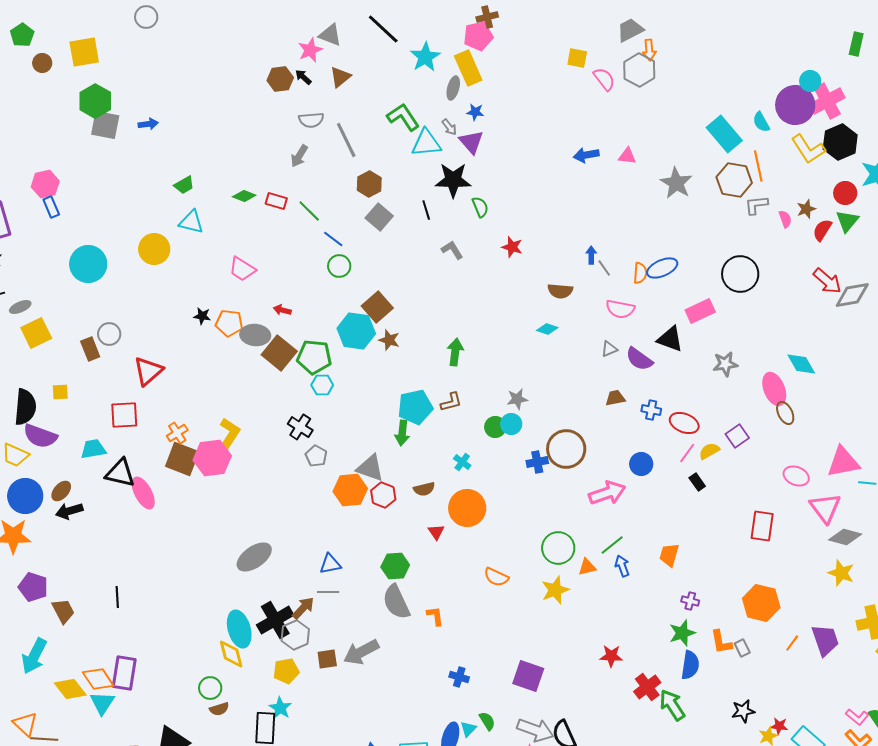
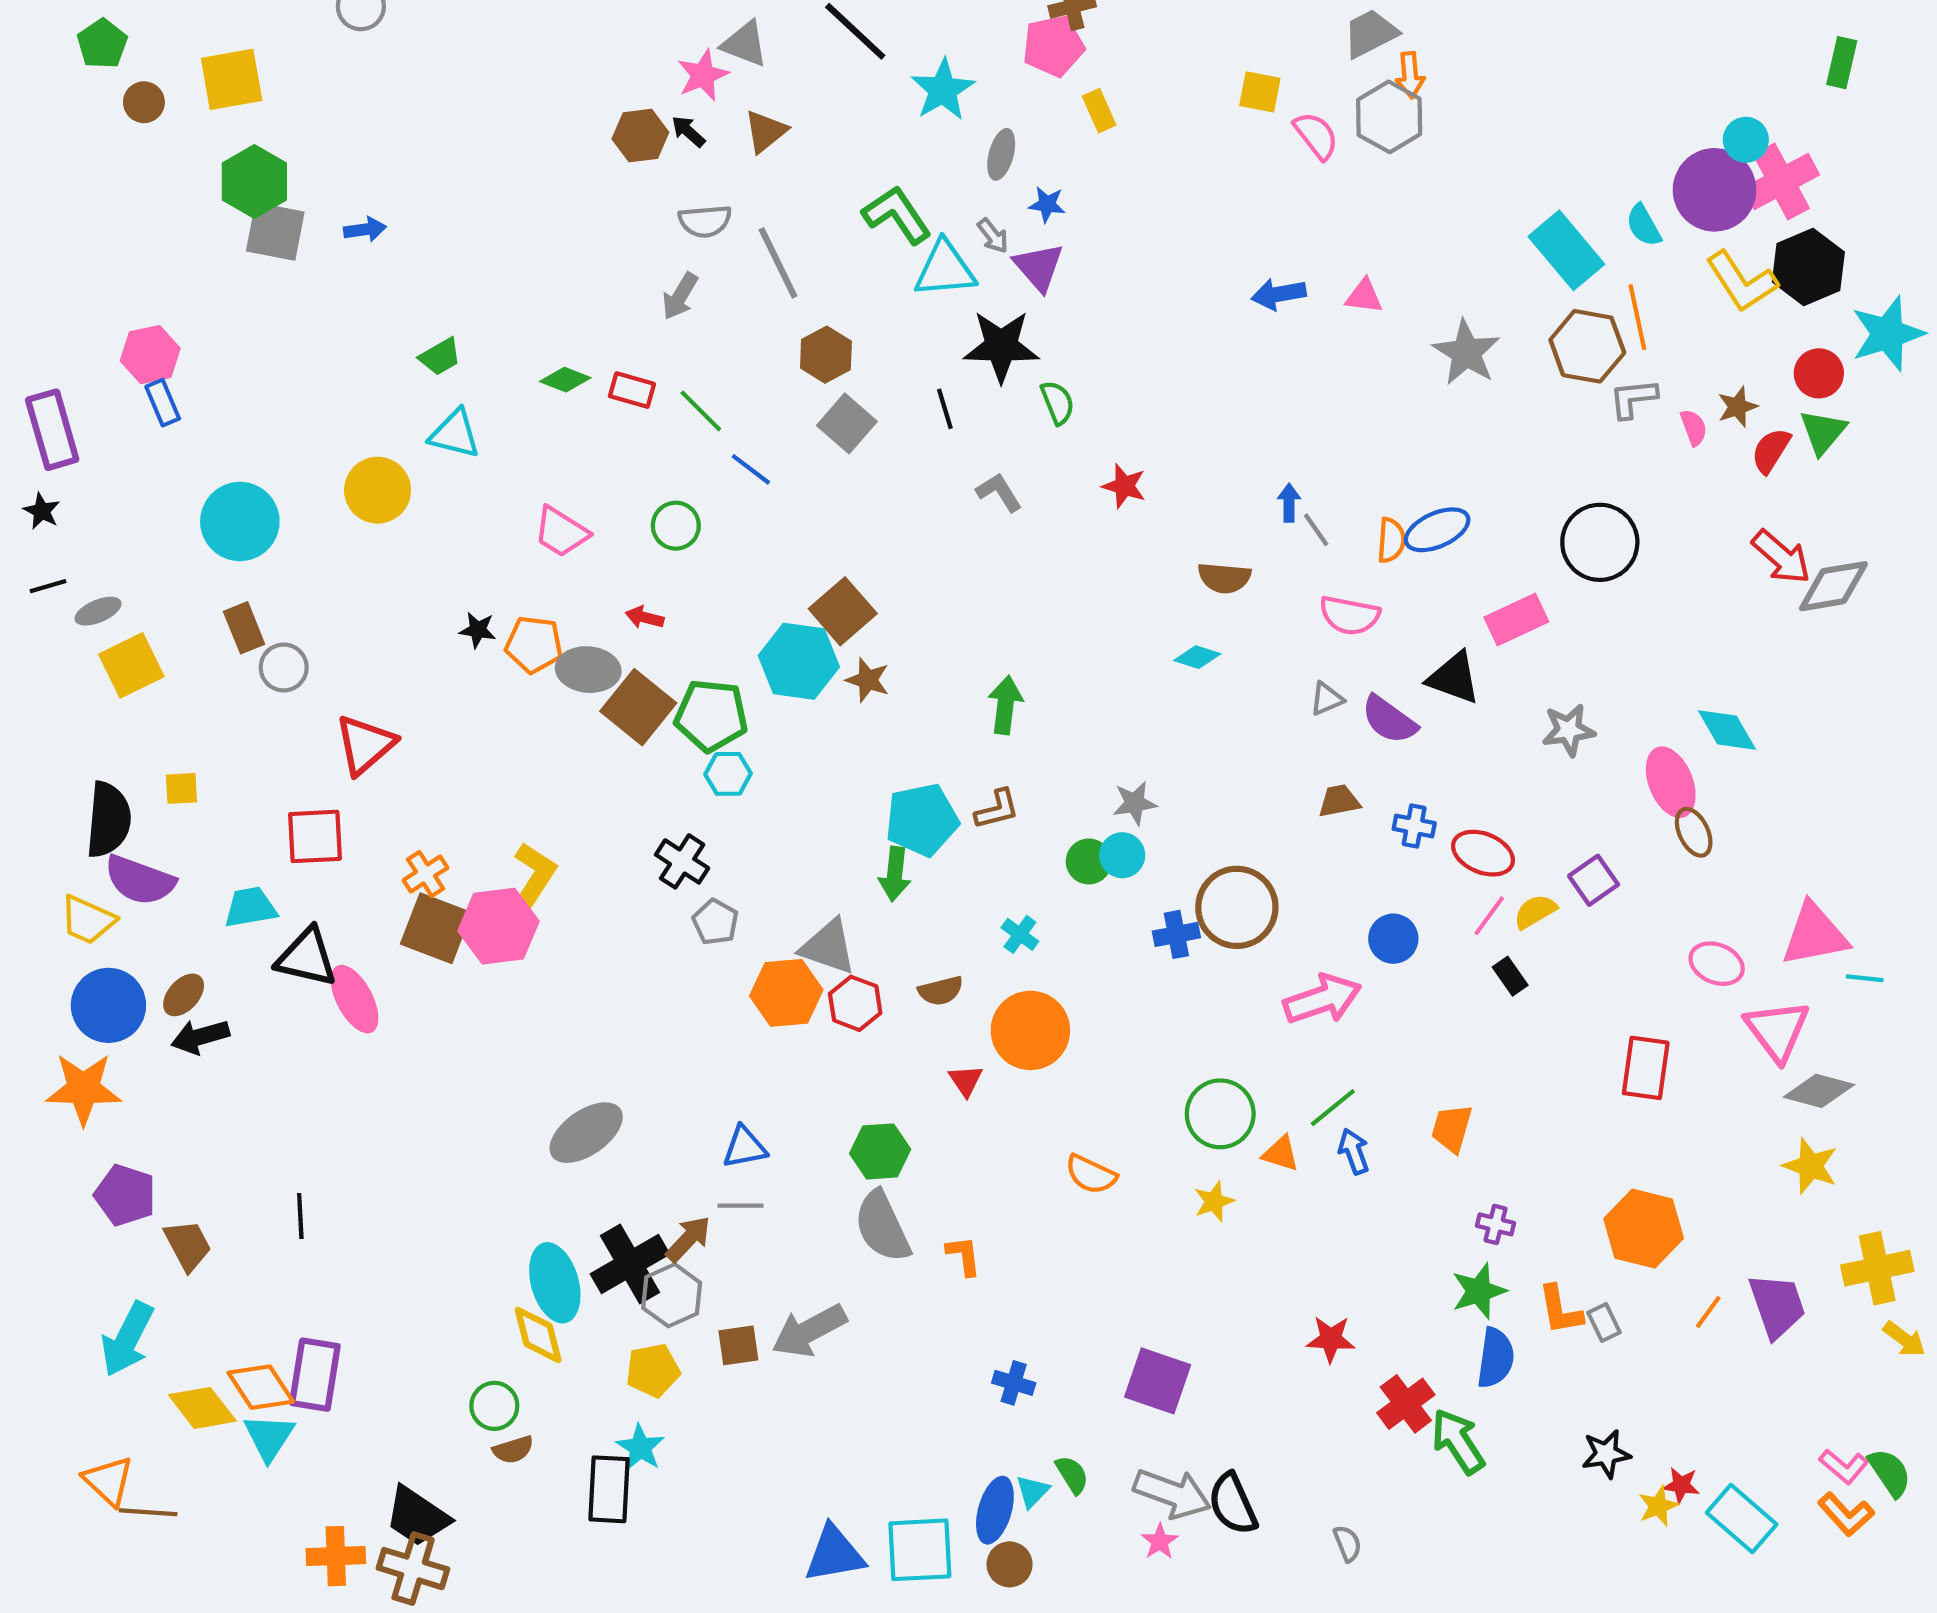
yellow rectangle: (468, 68) -> (1099, 111), moved, size x0.6
green circle: (339, 266) -> (676, 526), moved
brown rectangle: (90, 349) -> (244, 628), moved
orange triangle: (587, 567) -> (1281, 1153), turned 30
yellow star: (555, 590) -> (1214, 1201), size x0.7

